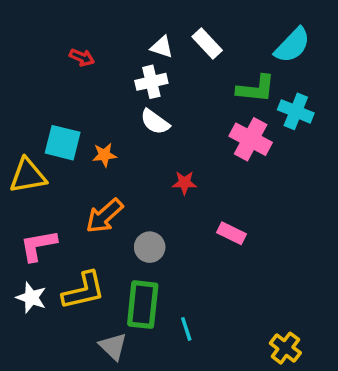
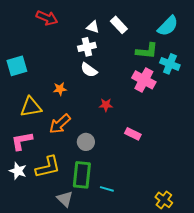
red arrow: (82, 57) -> (47, 18), moved, size x1.5
cyan square: (63, 143) -> (17, 66), moved, turned -30
yellow triangle: (28, 176) -> (31, 107), moved
cyan line: (186, 329) -> (107, 189), turned -56

